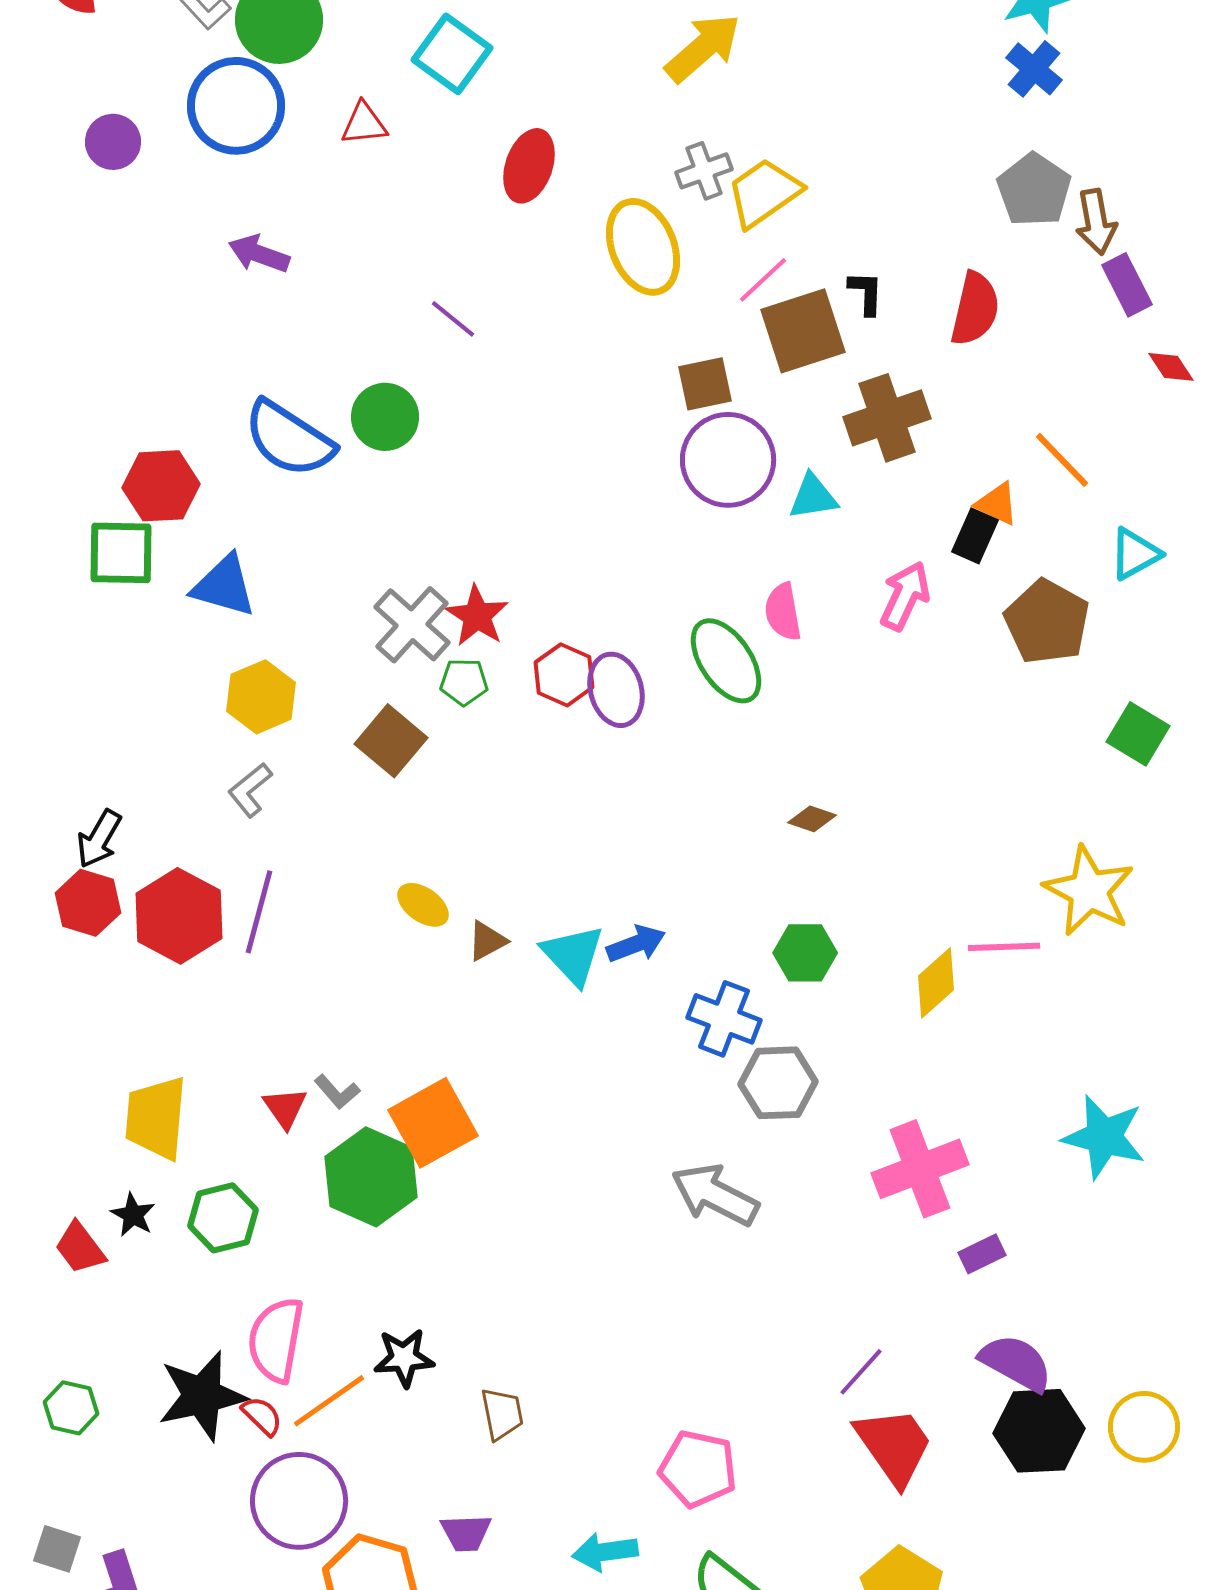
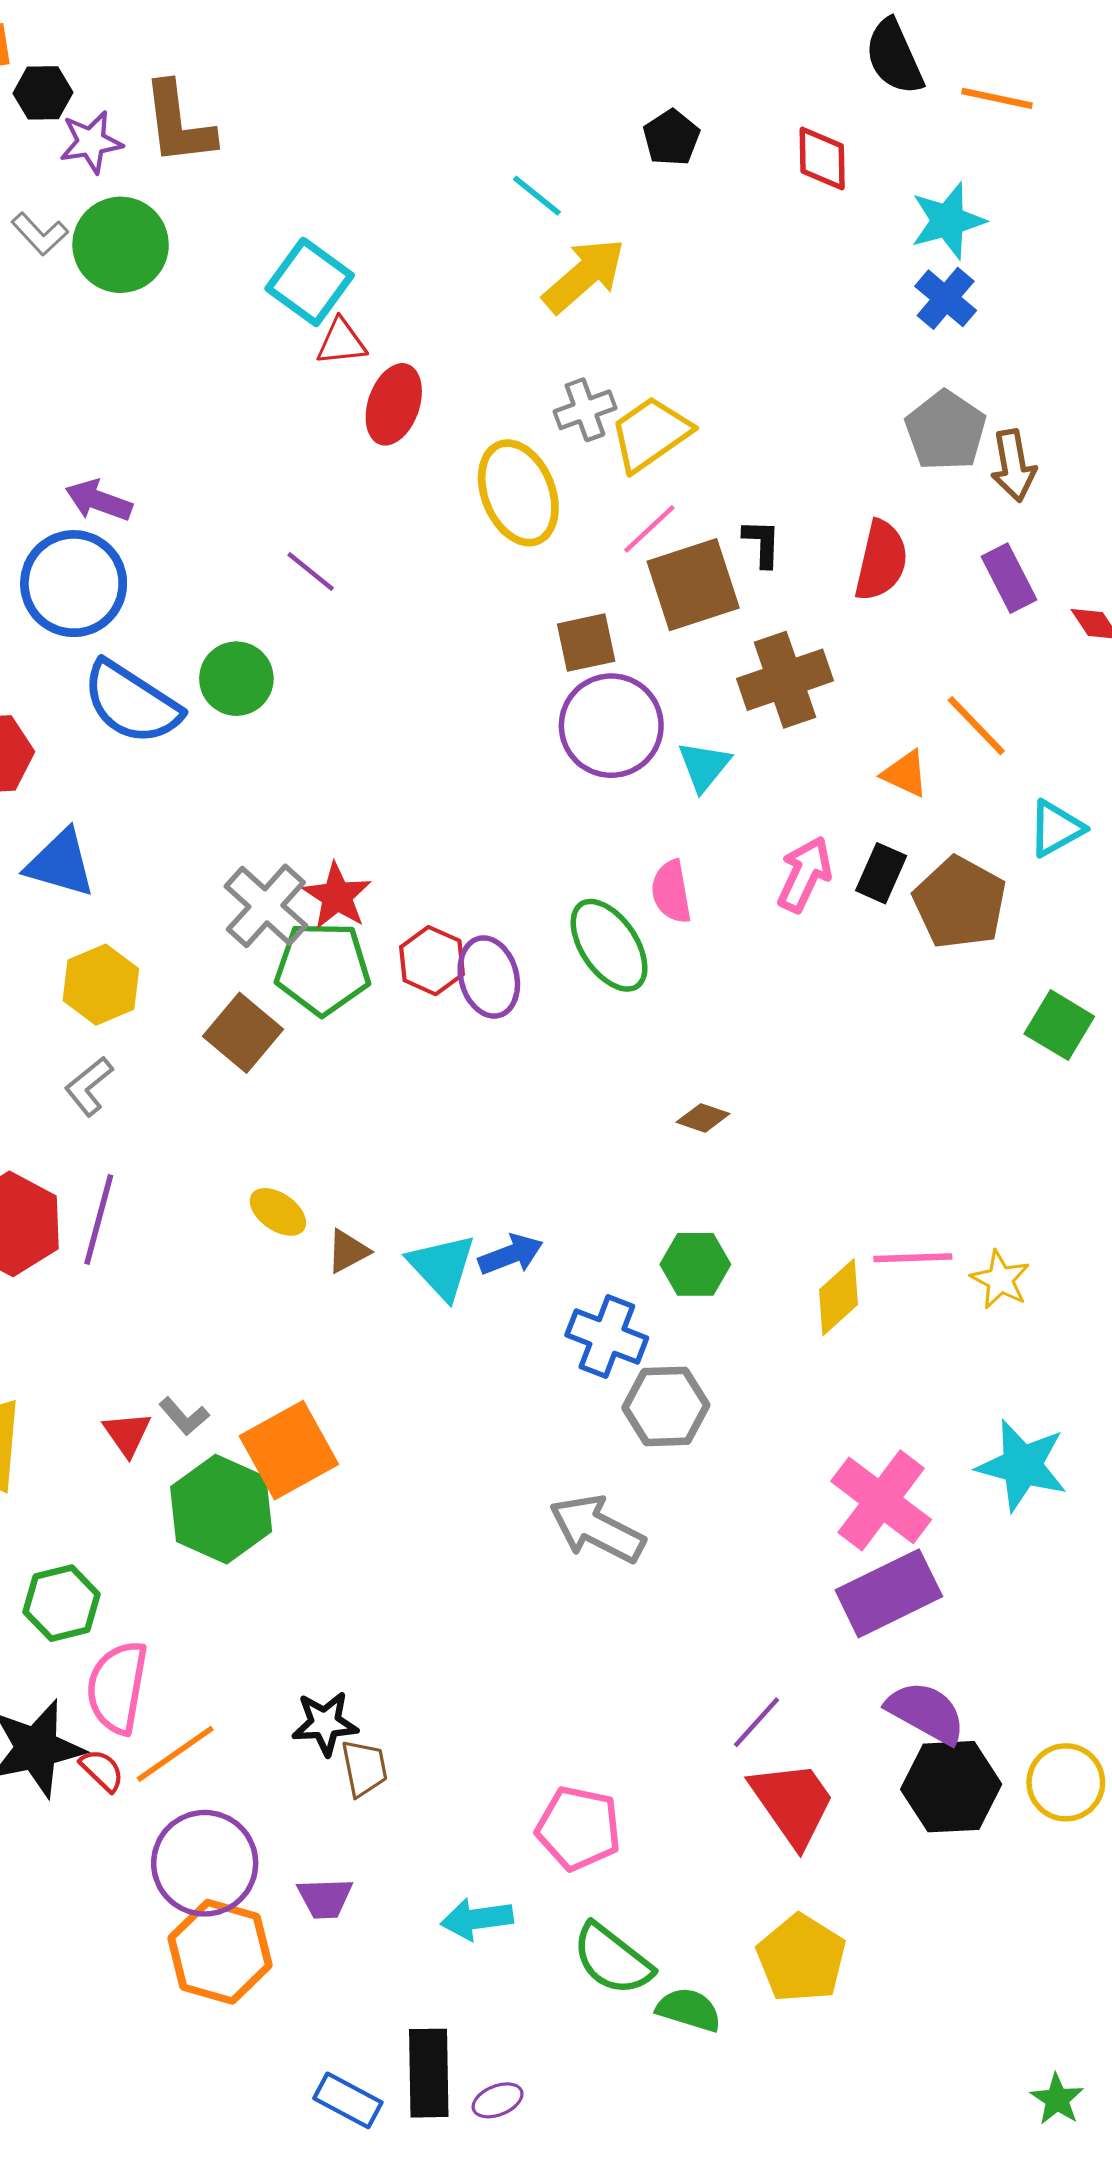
blue circle: (236, 106) -> (74, 584), moved
red triangle: (364, 124) -> (341, 342), moved
purple rectangle: (1127, 285) -> (1009, 578), moved
cyan triangle: (813, 497) -> (704, 766), turned -42
black rectangle: (975, 536) -> (881, 873), moved
green pentagon: (464, 682) -> (323, 968), size x1.8
yellow star: (1089, 891) -> (1000, 1280), moved, size x0.6
pink cross: (920, 1169) -> (881, 1500), moved, turned -32
green hexagon: (223, 1218) -> (62, 1603), moved
purple rectangle: (982, 1254) -> (889, 1593), size x2.0
black star: (404, 1358) -> (325, 1723), moved
purple circle: (299, 1501) -> (205, 1863), moved

